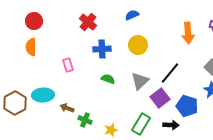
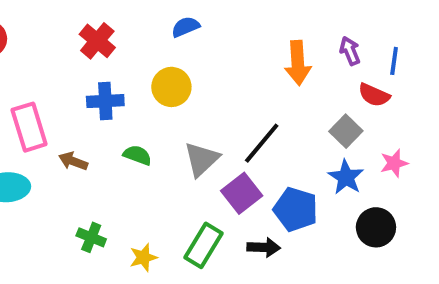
yellow circle: (138, 45) -> (171, 87), moved
blue cross: (102, 49) -> (105, 101), moved
pink rectangle: (68, 65) -> (29, 127), moved, size x1.6
brown arrow: (67, 108) -> (73, 161), moved

